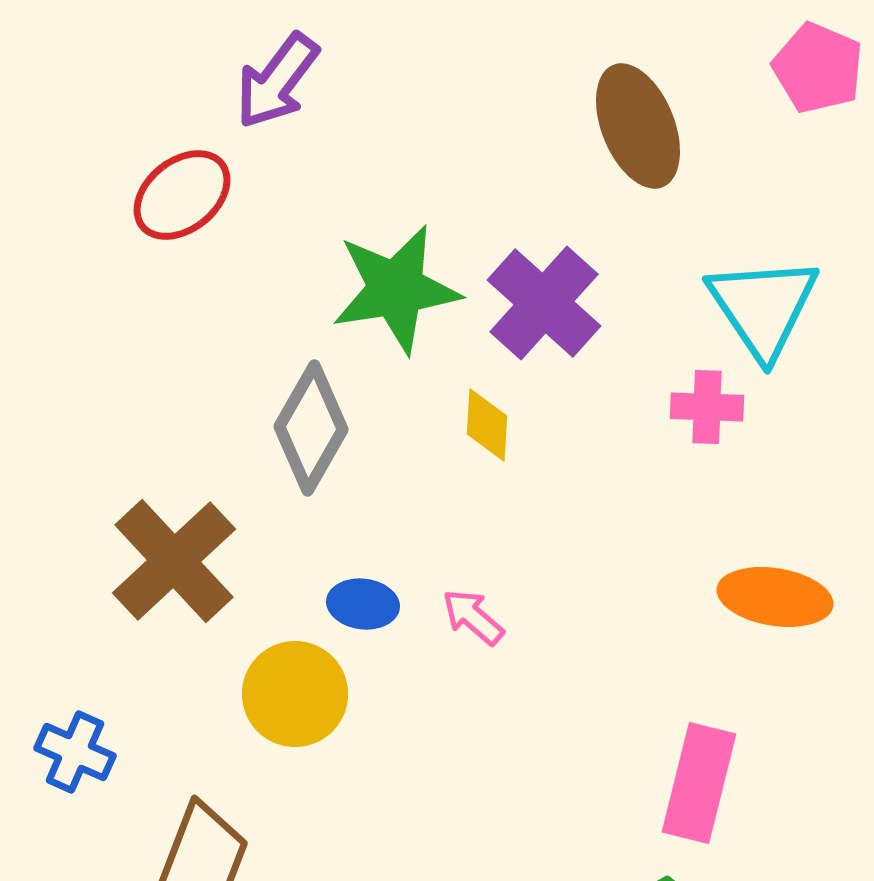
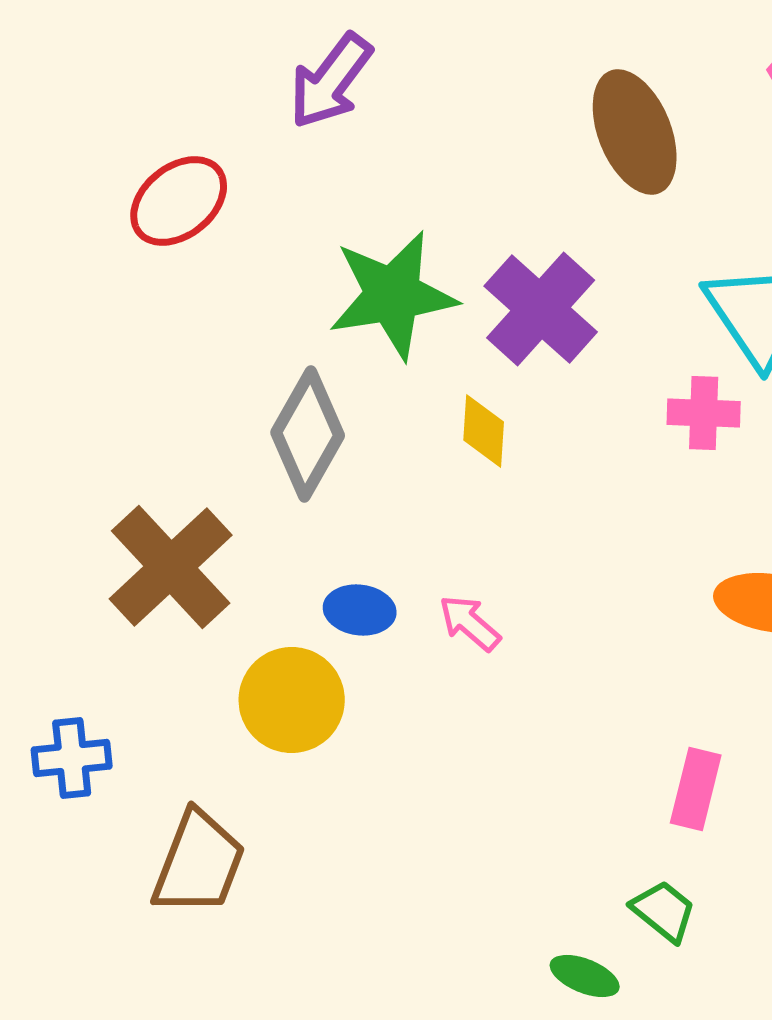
purple arrow: (277, 81) -> (331, 81), moved
blue cross: (75, 752) -> (72, 758), turned -30
pink rectangle: (699, 783) -> (696, 789), size x0.7

